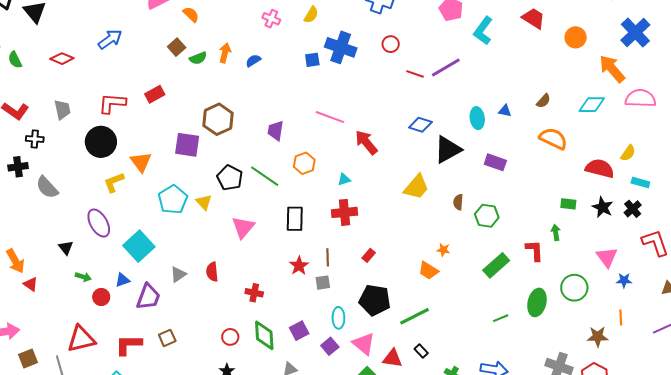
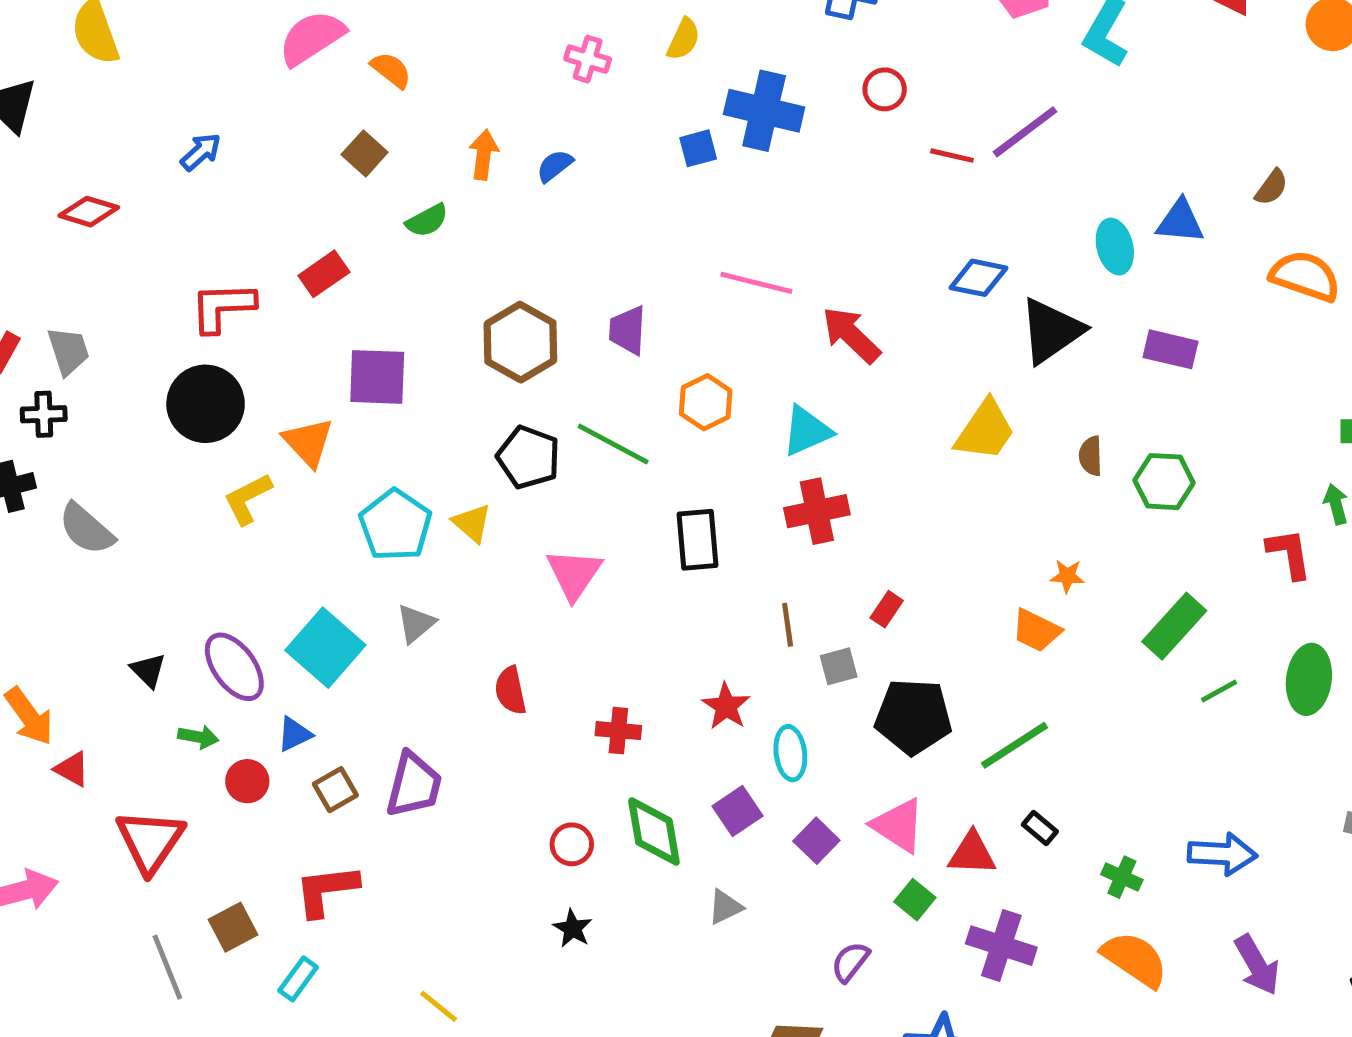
blue arrow: (110, 39) -> (201, 152), size x0.7
green semicircle: (198, 58) -> (427, 220), moved
gray trapezoid: (62, 110) -> (68, 351), moved
blue triangle: (505, 111) -> (1180, 221), size x1.5
brown hexagon: (218, 119) -> (520, 342), moved
purple square: (187, 145) -> (377, 377), moved
cyan triangle: (344, 179) -> (807, 431), size x1.6
purple ellipse: (99, 223) -> (234, 667), moved
green rectangle: (496, 265) -> (1174, 626), moved
red star: (299, 266) -> (726, 706), moved
gray triangle: (178, 274) -> (416, 624), moved
gray square: (323, 283) -> (839, 666), moved
purple trapezoid: (148, 297) -> (414, 785), moved
cyan ellipse: (338, 318) -> (790, 753), moved
green line: (501, 318) -> (1219, 691), moved
brown square: (167, 338) -> (335, 790), moved
red triangle: (81, 339) -> (150, 841), moved, turned -36
brown square: (28, 359) -> (233, 927), moved

